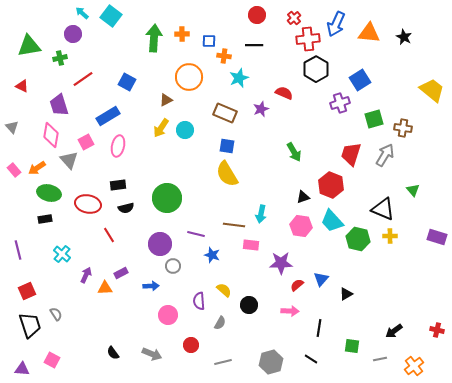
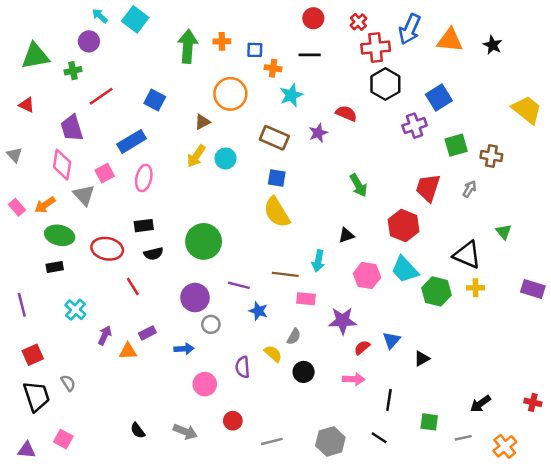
gray arrow: (385, 155) -> (469, 189), size x0.6
black triangle: (303, 197) -> (346, 235), moved
gray semicircle: (220, 323) -> (294, 337), moved

